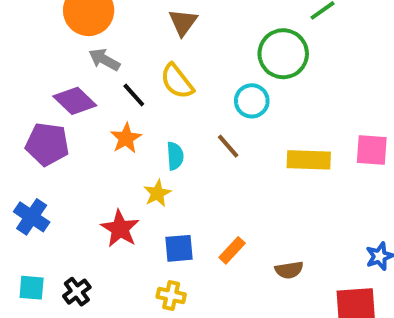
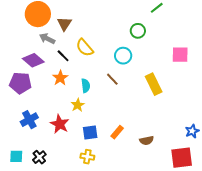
brown triangle: (183, 22) -> (64, 24), moved
green circle: (283, 54) -> (138, 31), size x0.6
pink square: (372, 150) -> (180, 55), moved
yellow rectangle: (309, 160) -> (154, 84), turned 65
blue cross: (32, 217) -> (29, 120), moved, turned 30

